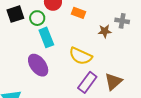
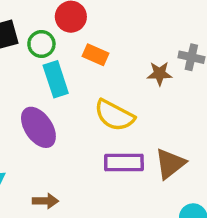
orange rectangle: (78, 13) -> (96, 55), moved
purple rectangle: (87, 82) -> (124, 163), turned 50

